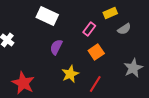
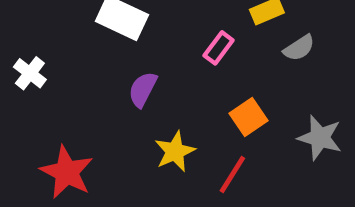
orange square: (96, 52) -> (248, 117), moved
gray star: (133, 68) -> (320, 138), turned -30

